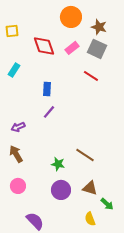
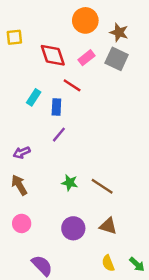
cyan rectangle: (14, 70) -> (34, 97), moved
red line: (91, 76) -> (72, 85), moved
green star: (58, 164) -> (70, 183), moved
green arrow: (107, 204) -> (137, 264), moved

